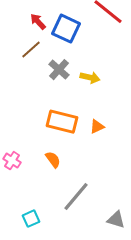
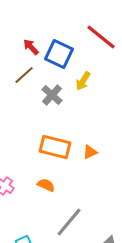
yellow arrow: (90, 78) -> (83, 81), moved, turned 108
orange semicircle: (53, 160) -> (46, 185), turned -30

